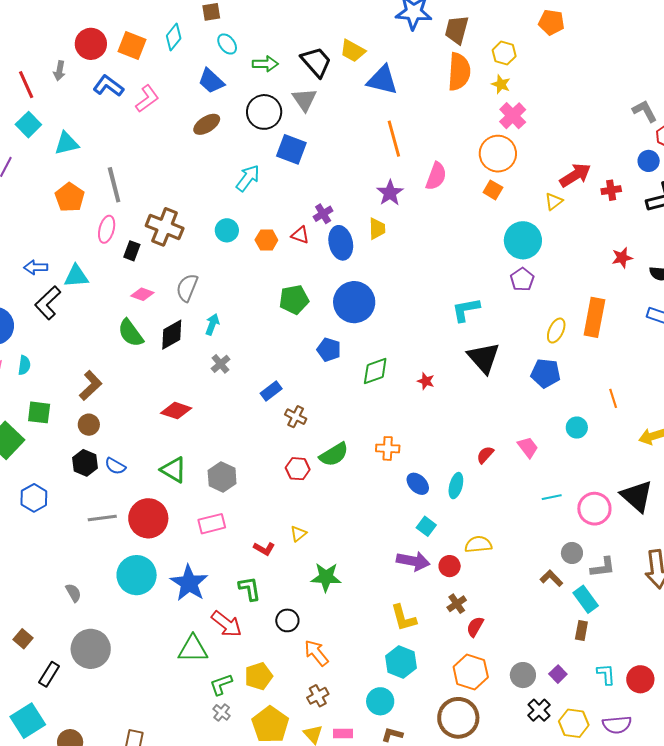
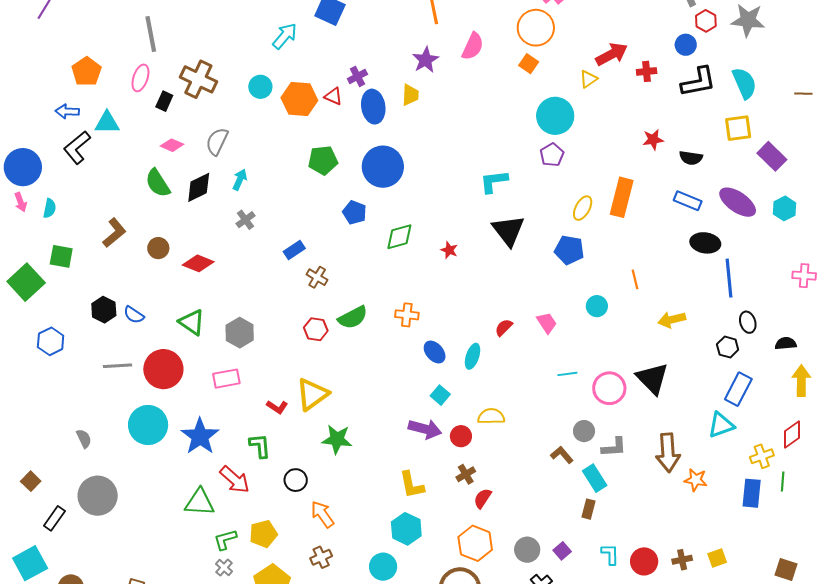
orange pentagon: (70, 197) -> (87, 72), moved
orange hexagon: (266, 240) -> (299, 99), size x1.6
brown circle: (89, 425) -> (158, 248), moved
yellow triangle: (298, 534) -> (312, 394), size x2.0

